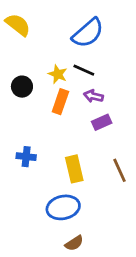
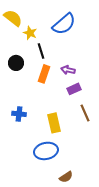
black line: (84, 70) -> (41, 51), moved, turned 49
yellow star: (58, 74) -> (30, 33), moved
brown line: (120, 170) -> (85, 113), moved
brown semicircle: (74, 243) -> (66, 177), moved

